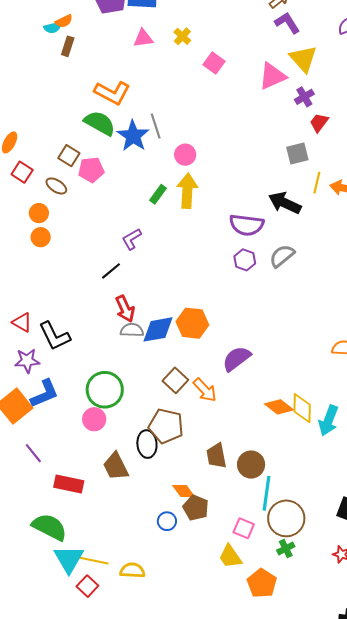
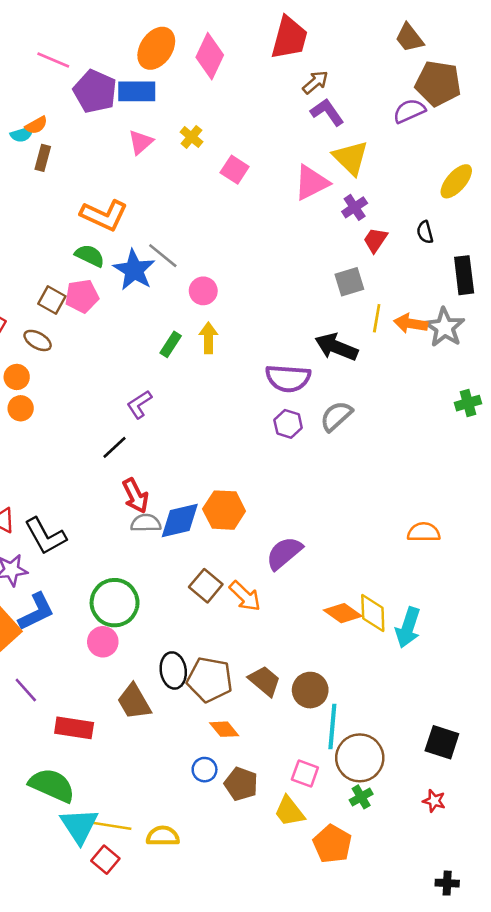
pink triangle: (143, 38) -> (141, 142), turned -30
green semicircle: (100, 123) -> (90, 256), size x0.7
gray line: (156, 126) -> (163, 256), turned -30
pink pentagon: (91, 170) -> (82, 296), moved
yellow arrow: (187, 191) -> (208, 338), size x0.7
brown pentagon: (166, 426) -> (210, 680), moved
brown trapezoid: (216, 456) -> (265, 681), turned 144
brown pentagon: (196, 508) -> (241, 784), moved

